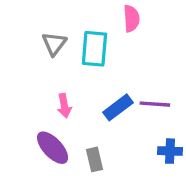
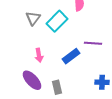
cyan rectangle: (94, 49) -> (57, 21), turned 40
purple line: (155, 104) -> (93, 43), moved

